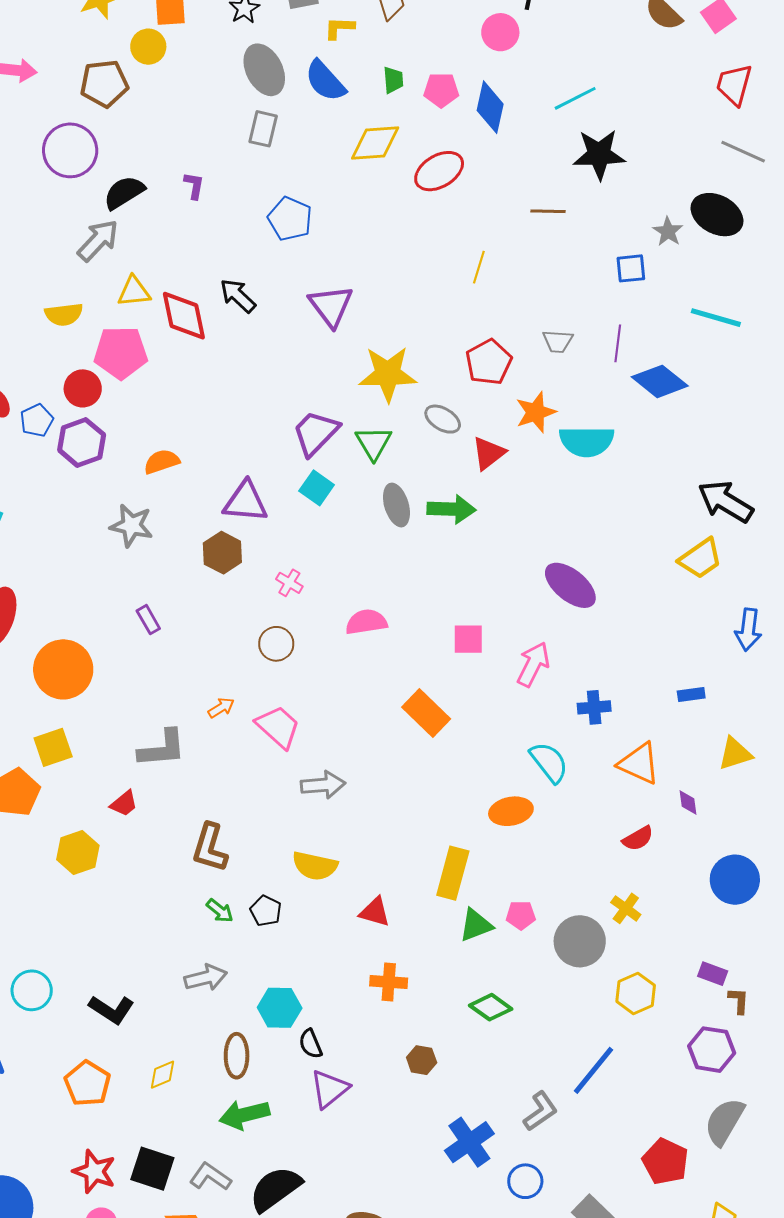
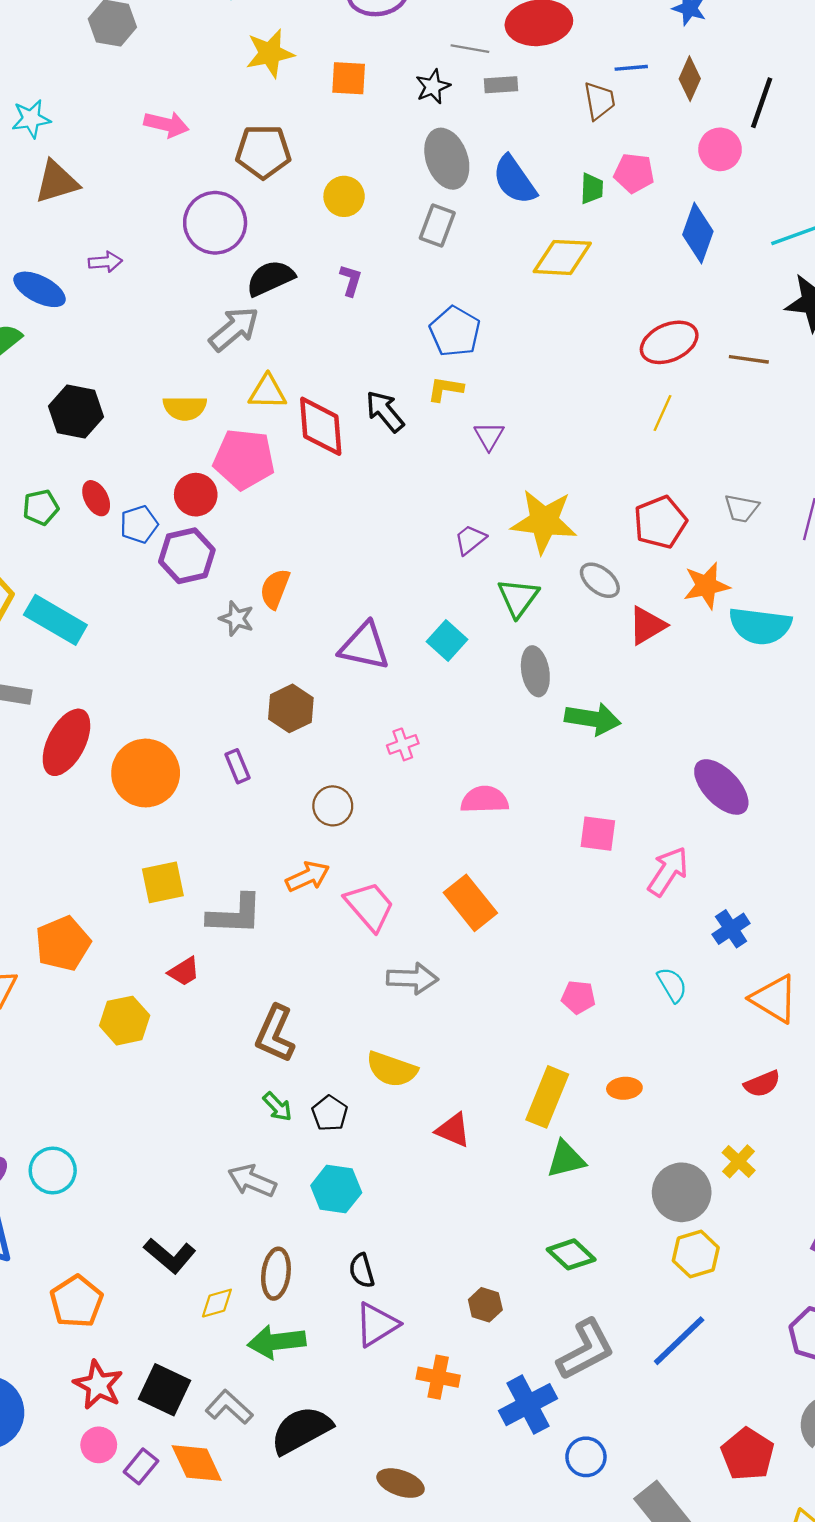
yellow L-shape: (339, 28) -> (445, 389), moved
yellow circle: (148, 47) -> (344, 196), moved
pink pentagon: (441, 90) -> (634, 173), moved
red ellipse: (439, 171) -> (669, 342), moved
purple triangle: (331, 306) -> (489, 436), size x0.6
purple trapezoid: (316, 433) -> (470, 540), moved, size x0.6
orange semicircle: (162, 462) -> (275, 589), turned -57
green arrow: (451, 509) -> (593, 719), moved
gray star: (131, 526) -> (237, 619), moved, size x0.7
brown hexagon: (222, 553) -> (291, 708), moved
pink cross: (289, 583) -> (403, 744), turned 32
brown circle: (276, 644) -> (333, 806), moved
orange circle: (63, 669) -> (146, 773), moved
blue cross: (594, 707) -> (731, 929), turned -36
orange arrow: (221, 708) -> (308, 877), size x1.4
orange rectangle: (426, 713) -> (470, 903), moved
yellow square: (53, 747) -> (163, 882), moved
cyan semicircle: (549, 762) -> (672, 985), size x0.7
orange ellipse: (511, 811) -> (624, 1088), moved, size x0.7
pink pentagon: (521, 915) -> (578, 997), moved
gray arrow: (206, 978) -> (252, 1181), turned -150
orange cross: (389, 982) -> (438, 1377), moved
yellow hexagon: (636, 993) -> (696, 1254), moved
cyan hexagon: (280, 1008) -> (336, 1189), moved
black L-shape: (112, 1010) -> (170, 1256), moved
yellow diamond: (162, 1075) -> (217, 1303), moved
orange pentagon: (87, 1083) -> (77, 1301), moved
gray L-shape: (540, 1111) -> (586, 1350), moved, size x1.4

